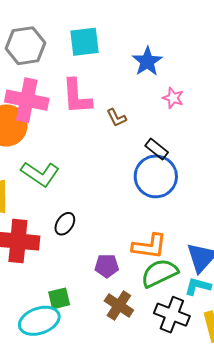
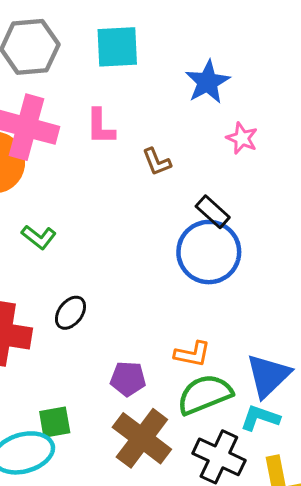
pink L-shape: (77, 96) -> (100, 127), size x0.7
green L-shape: (40, 174) -> (39, 237), size x0.6
orange L-shape: (149, 246) -> (192, 354), size x0.7
brown cross: (119, 306) -> (142, 438), size x1.4

